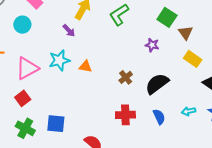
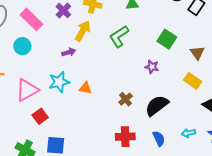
purple arrow: (69, 31) -> (69, 52), turned -64
brown triangle: (186, 33) -> (197, 53), moved
red square: (23, 98) -> (40, 116), moved

